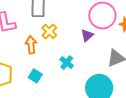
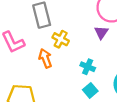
cyan square: (35, 76) -> (90, 90), moved, turned 32

